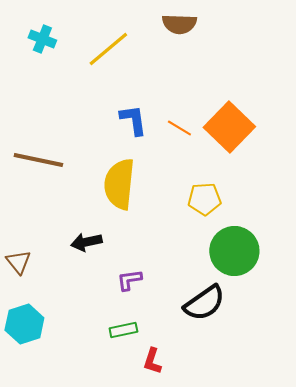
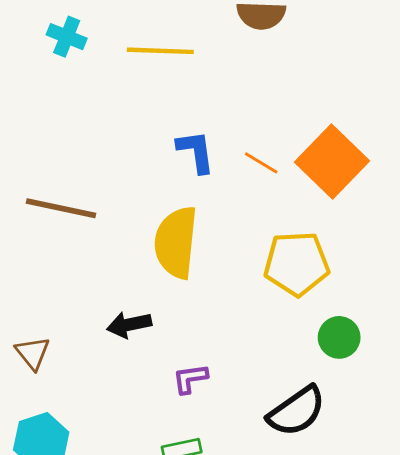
yellow line: (108, 49) -> (160, 51), turned 42
yellow pentagon: (204, 199) -> (297, 264), size x1.4
green circle: (234, 251) -> (339, 337), size x0.6

